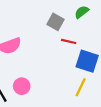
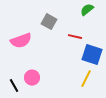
gray square: (55, 22) -> (49, 22), moved

